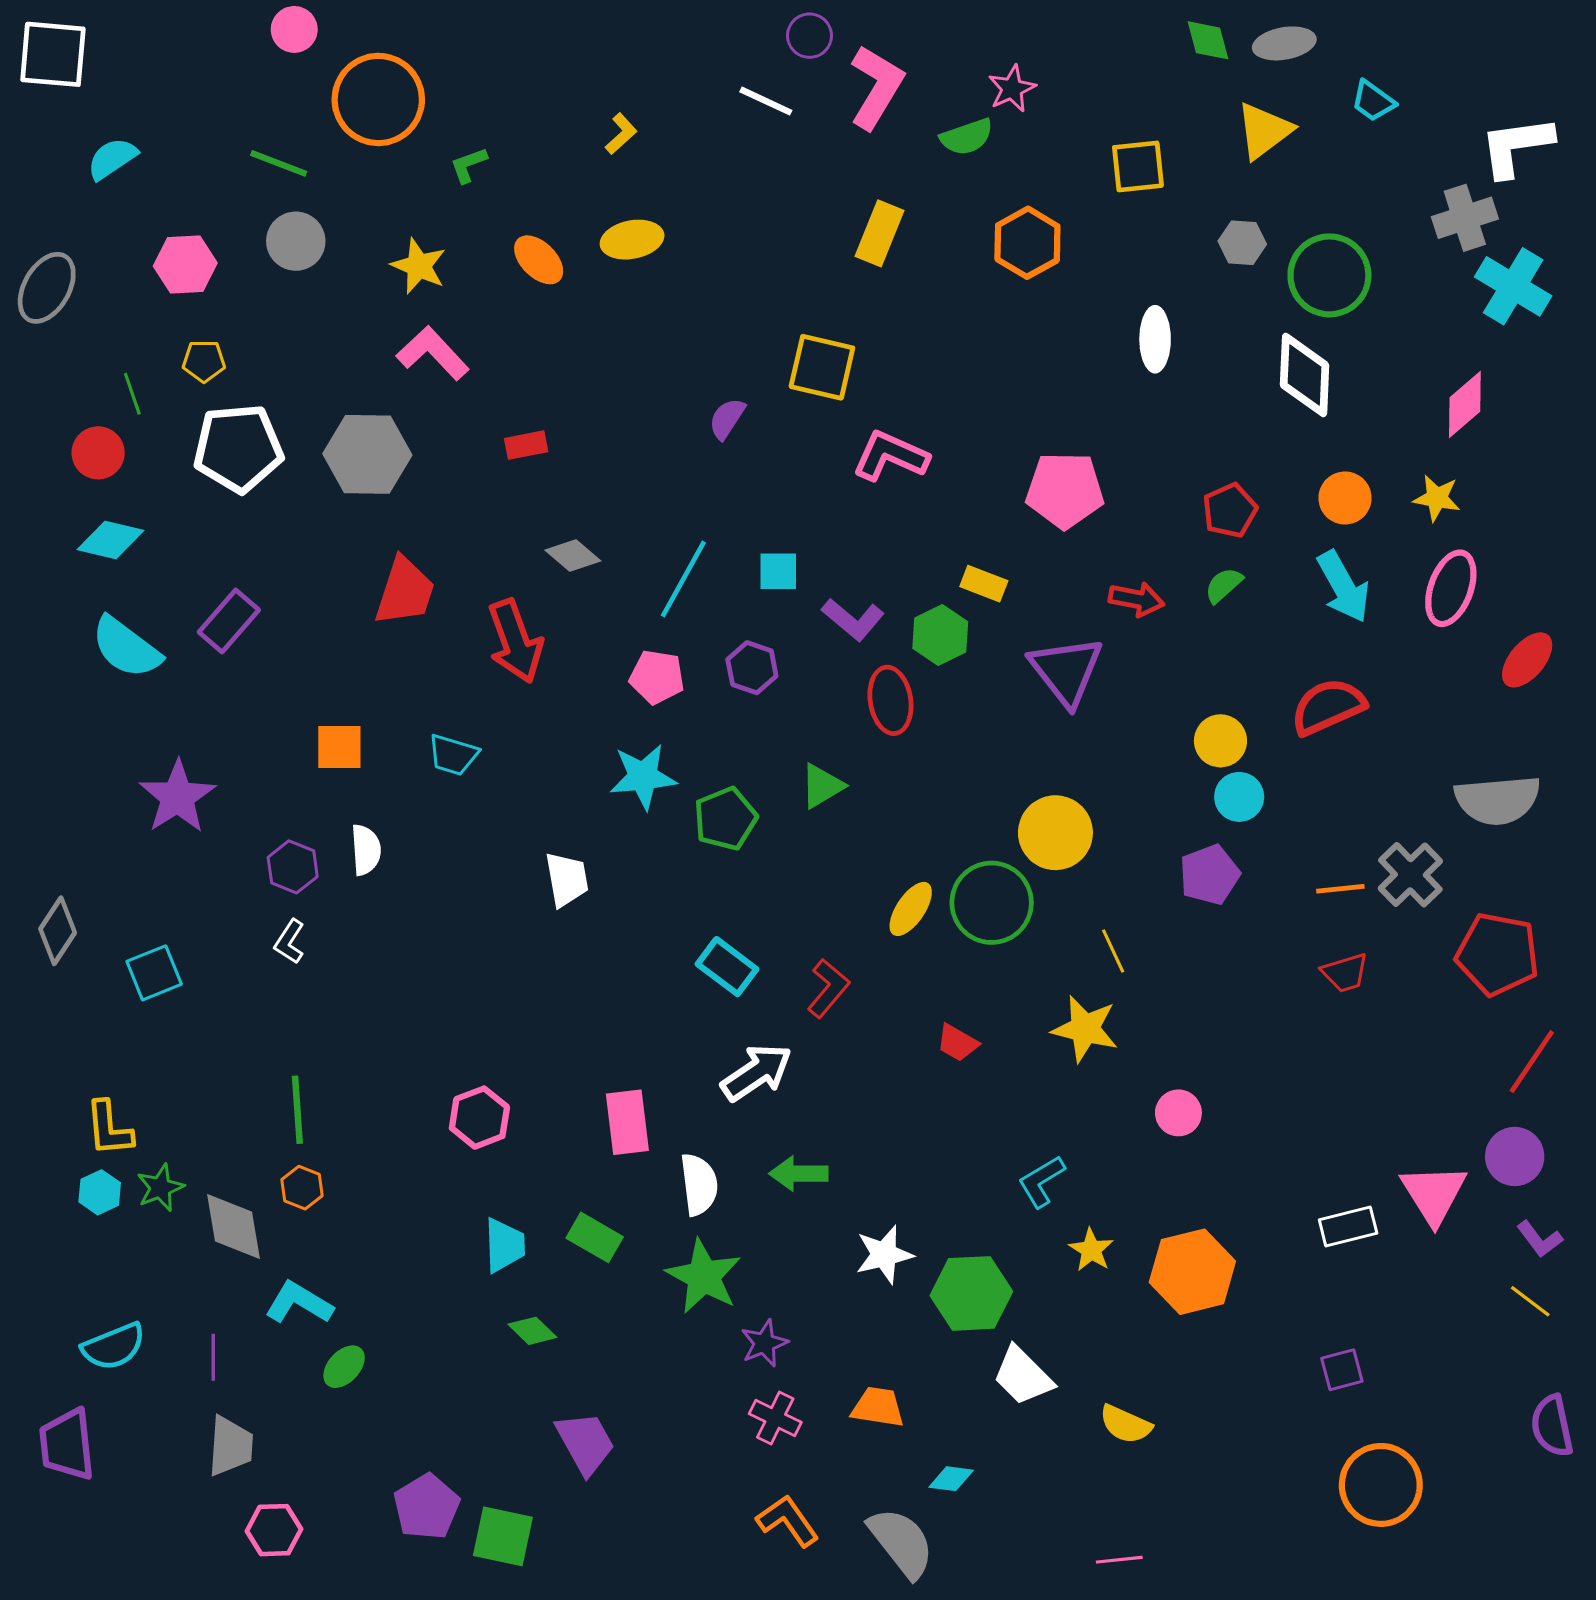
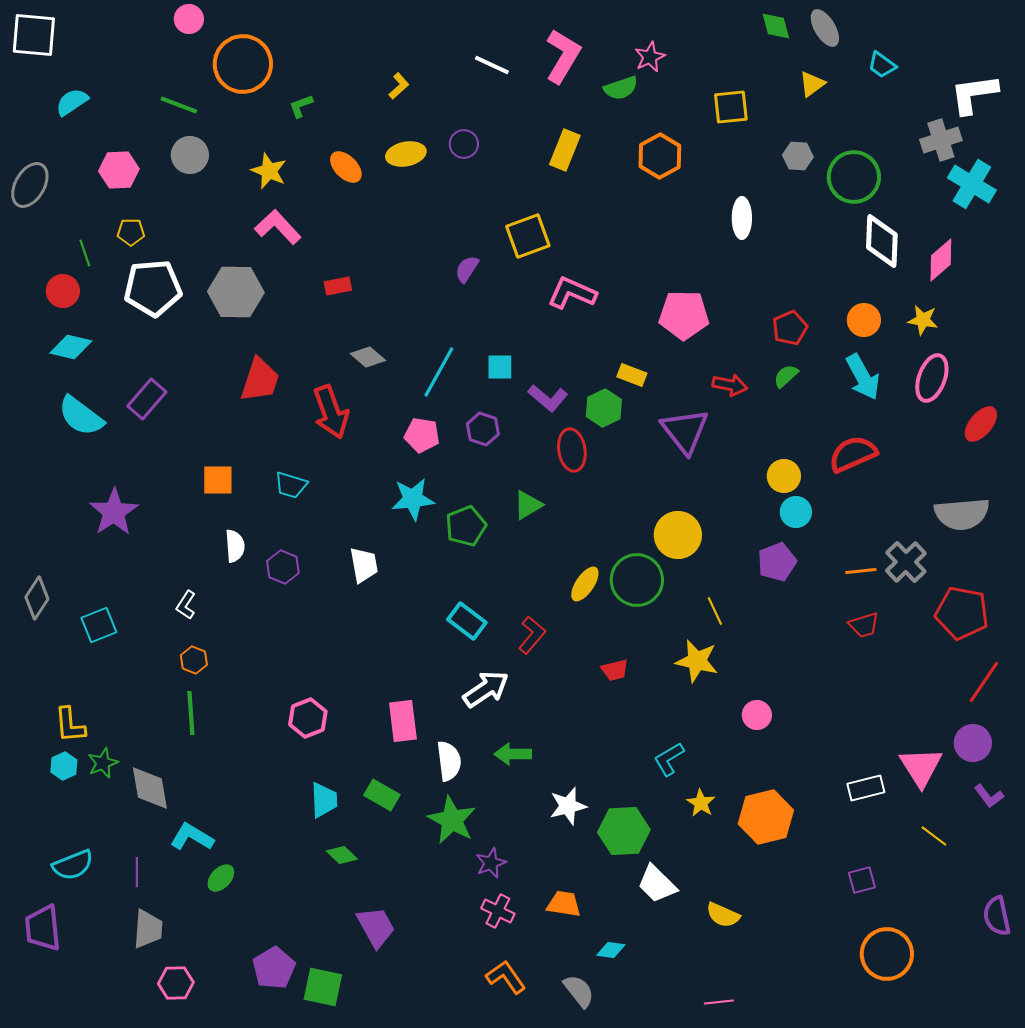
purple circle: (809, 36) -> (464, 144), moved
gray ellipse: (1284, 43) -> (825, 28), turned 69
yellow triangle: (1264, 131) -> (812, 84), size x0.7
yellow square: (822, 367) -> (528, 236), turned -33
white diamond: (1305, 375) -> (882, 241), moved
purple hexagon: (293, 867) -> (283, 567), moved
red trapezoid: (957, 1043) -> (615, 670), turned -44
orange hexagon: (302, 1188) -> (194, 660), moved
yellow line: (1530, 1301) -> (934, 836), moved
gray semicircle: (901, 1543) -> (579, 991), size x0.7

